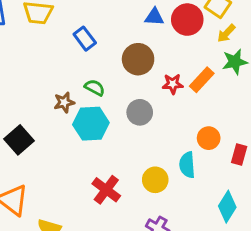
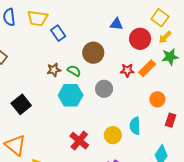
red circle: (187, 20) -> (140, 39), moved
blue rectangle: (85, 39) -> (58, 33), moved
brown circle: (138, 59) -> (93, 53), moved
brown star: (64, 102) -> (54, 70), moved
orange circle: (209, 138) -> (157, 99), moved

